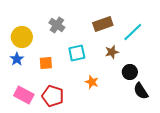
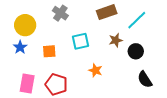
black circle: (130, 72) -> (136, 51), moved
pink rectangle: (24, 95) -> (27, 83), turned 72

